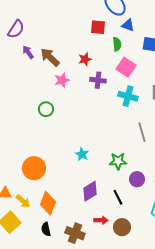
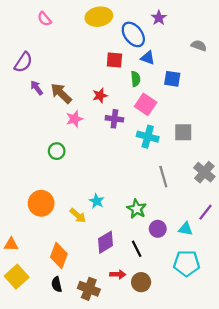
green star: (118, 161) -> (137, 209), turned 30
orange circle: (34, 168) -> (41, 203), moved
yellow arrow: (23, 201) -> (78, 215), moved

